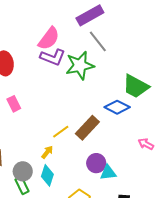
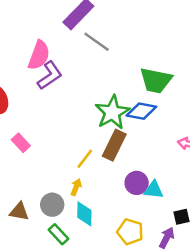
purple L-shape: (53, 57) -> (50, 75), turned -40
green star: (80, 65) -> (112, 112), moved
gray circle: (23, 171) -> (52, 205), moved
cyan triangle: (108, 173) -> (154, 190), turned 30

